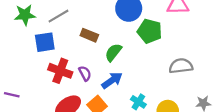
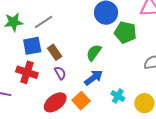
brown rectangle: (89, 35) -> (55, 52), moved, turned 35
red cross: (60, 71) -> (27, 72), moved
purple semicircle: (85, 73) -> (60, 73), moved

